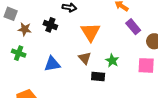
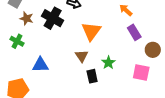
black cross: (50, 25) -> (53, 18), size x1.5
blue triangle: (52, 64) -> (40, 65), moved
black rectangle: (98, 76) -> (92, 76), turned 64

